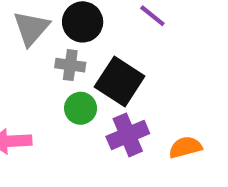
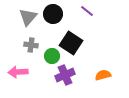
gray cross: (70, 65) -> (31, 45), moved
purple cross: (128, 135) -> (65, 75), moved

